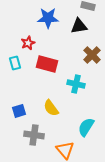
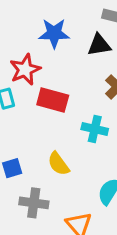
red star: (28, 43) -> (25, 70), size x1.5

